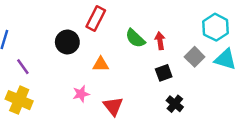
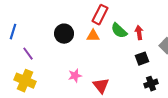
red rectangle: (96, 19) -> (100, 15), moved
orange triangle: (101, 64) -> (93, 36), moved
black cross: (175, 104) -> (151, 84), turned 32

